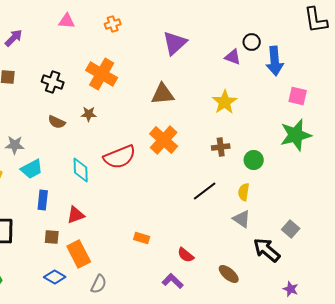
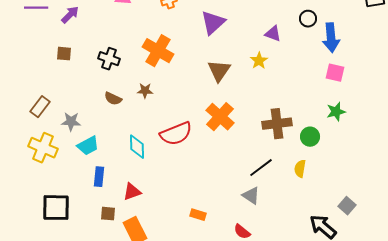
purple triangle: (175, 43) -> (213, 23), moved
purple triangle: (233, 57) -> (273, 34), moved
brown triangle: (163, 94) -> (219, 71), turned -50
pink square: (298, 96) -> (335, 73), moved
yellow star: (225, 102) -> (259, 61), moved, size x0.7
green star: (296, 135) -> (336, 112), moved, size x0.6
brown cross: (221, 147) -> (277, 124), size x1.6
gray triangle: (242, 219) -> (251, 196), moved

